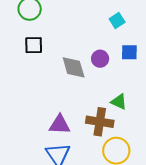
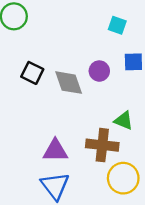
cyan square: (117, 21) -> (117, 25), turned -35
black square: (34, 45) -> (32, 73), moved, turned 30

